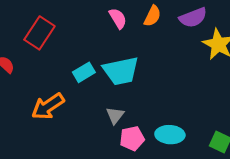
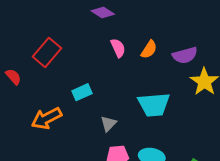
cyan trapezoid: (121, 71) -> (154, 105), moved
gray triangle: (115, 115) -> (108, 124), moved

